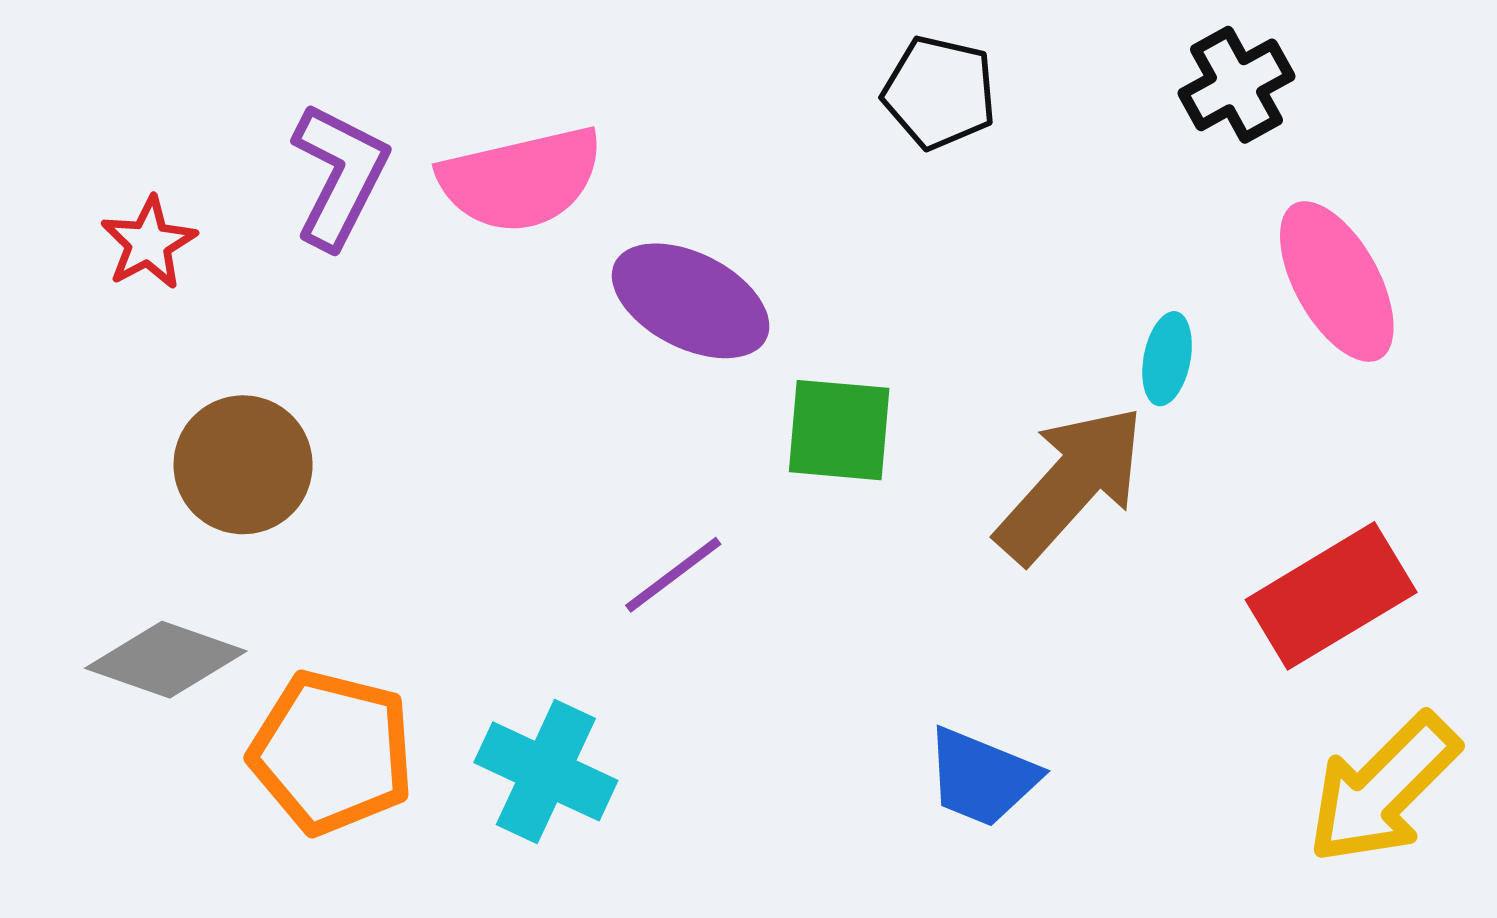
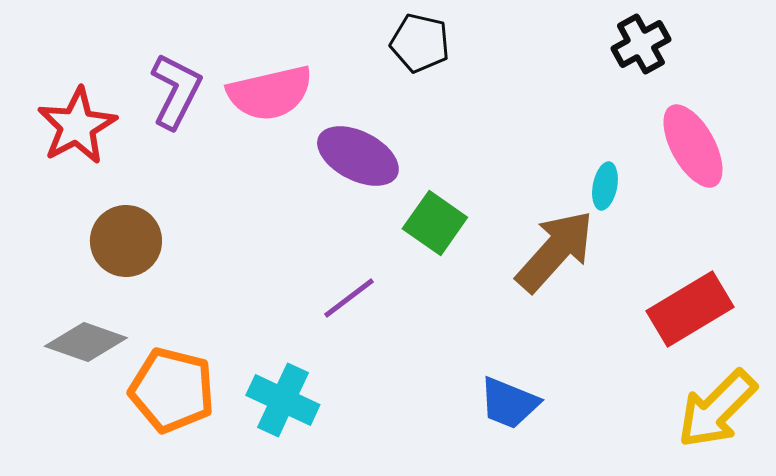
black pentagon: (939, 92) -> (420, 43), moved
red star: (149, 243) -> (77, 126), size x1.6
green square: (839, 430) -> (435, 223), turned 30

